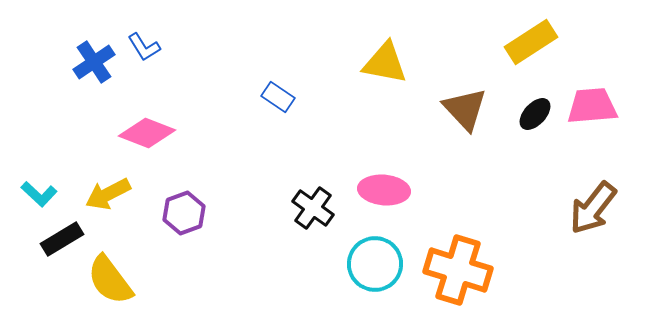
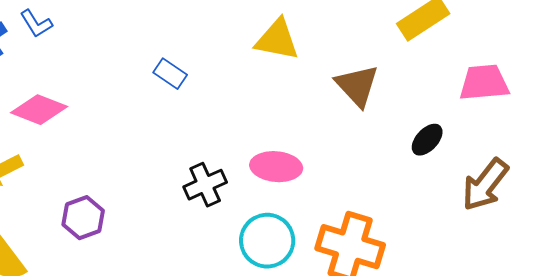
black ellipse: (535, 114) -> (427, 140), moved
black cross: (313, 208) -> (205, 185), turned 30
purple hexagon: (184, 213) -> (83, 218), moved

